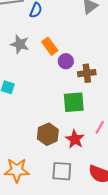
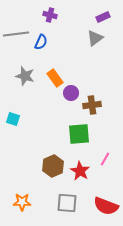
orange star: (17, 170) -> (22, 202), size x0.7

